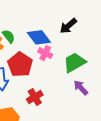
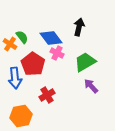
black arrow: (68, 26) -> (79, 27), turned 144

